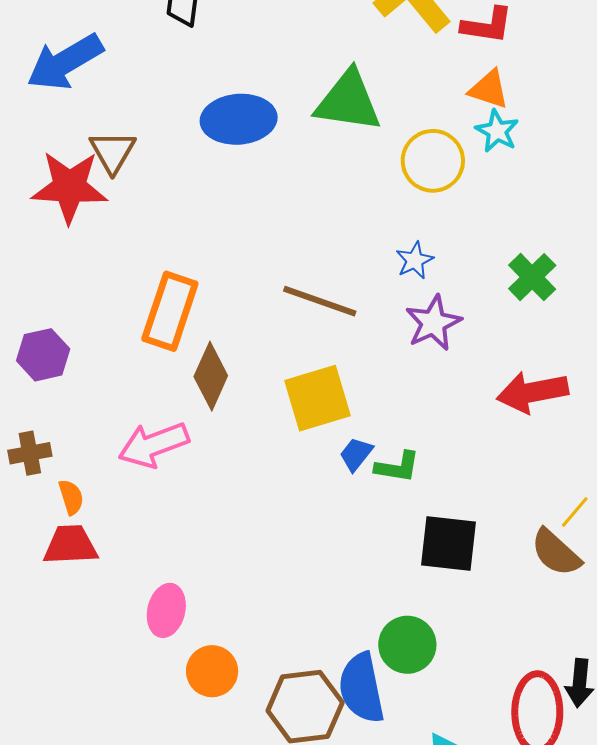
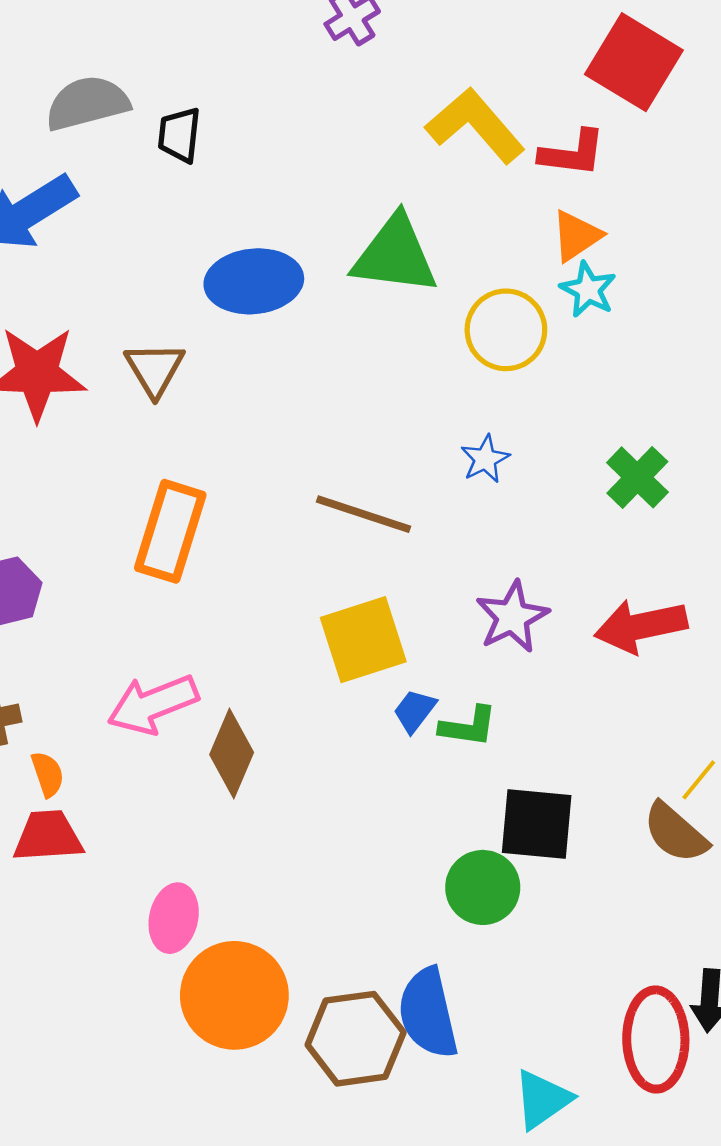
orange triangle: (489, 89) -> (576, 236), turned -51
brown triangle: (112, 152) -> (155, 369), moved
purple star: (433, 323) -> (512, 617), moved
brown diamond: (211, 376) -> (232, 754), moved
green circle: (407, 645) -> (483, 887), moved
orange circle: (212, 671) -> (234, 995), size x1.6

